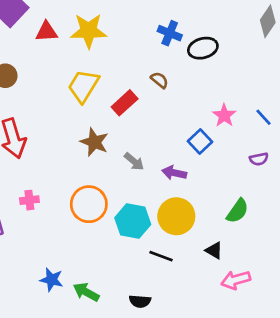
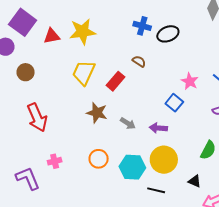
orange circle: (89, 204) -> (99, 159), size x0.7

